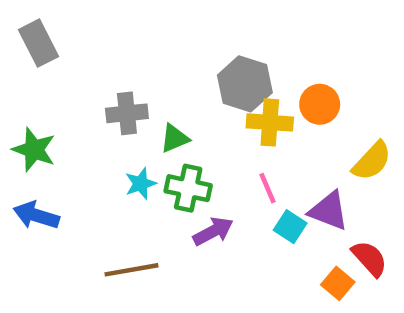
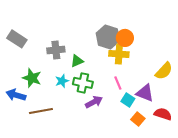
gray rectangle: (39, 43) -> (17, 39), moved, turned -30
orange circle: (320, 104) -> (125, 38), moved
green star: (34, 150) -> (32, 78), moved
red semicircle: (370, 258) -> (163, 114), turned -30
brown line: (131, 270) -> (41, 111), moved
orange square: (338, 283) -> (138, 119), moved

